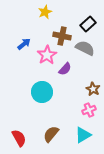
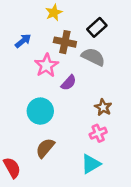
yellow star: (45, 12) -> (54, 13), moved
blue arrow: (24, 44) -> (23, 41), moved
brown semicircle: (51, 134) -> (45, 148), moved

